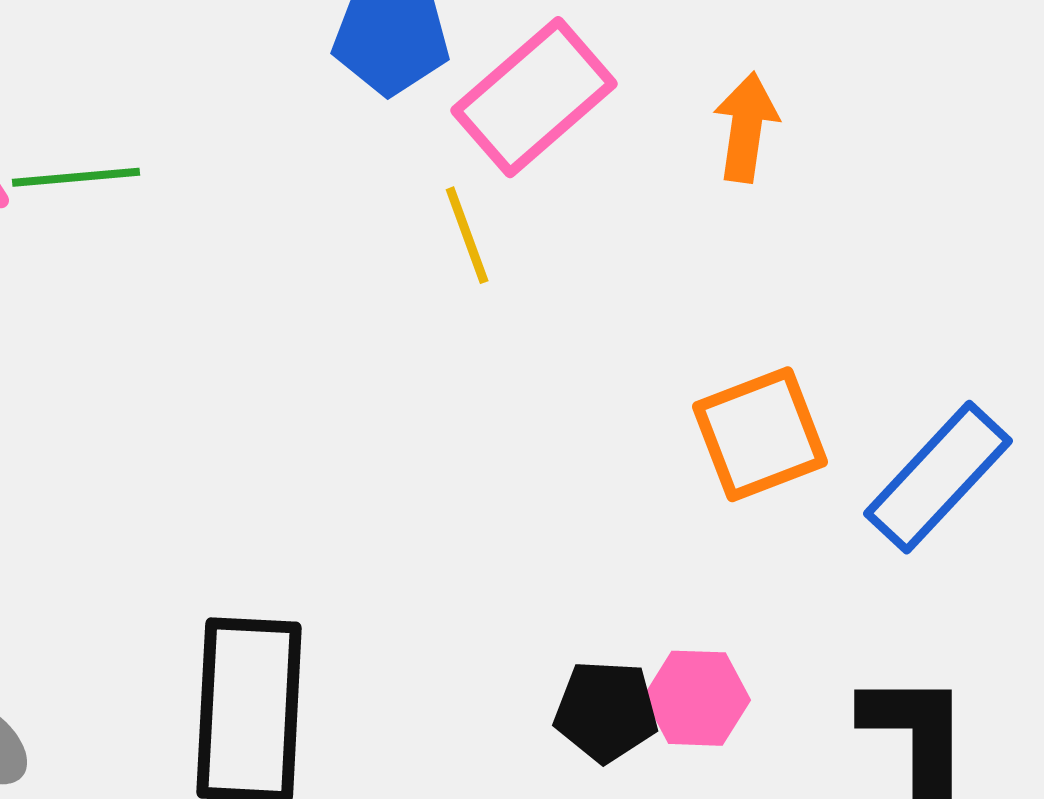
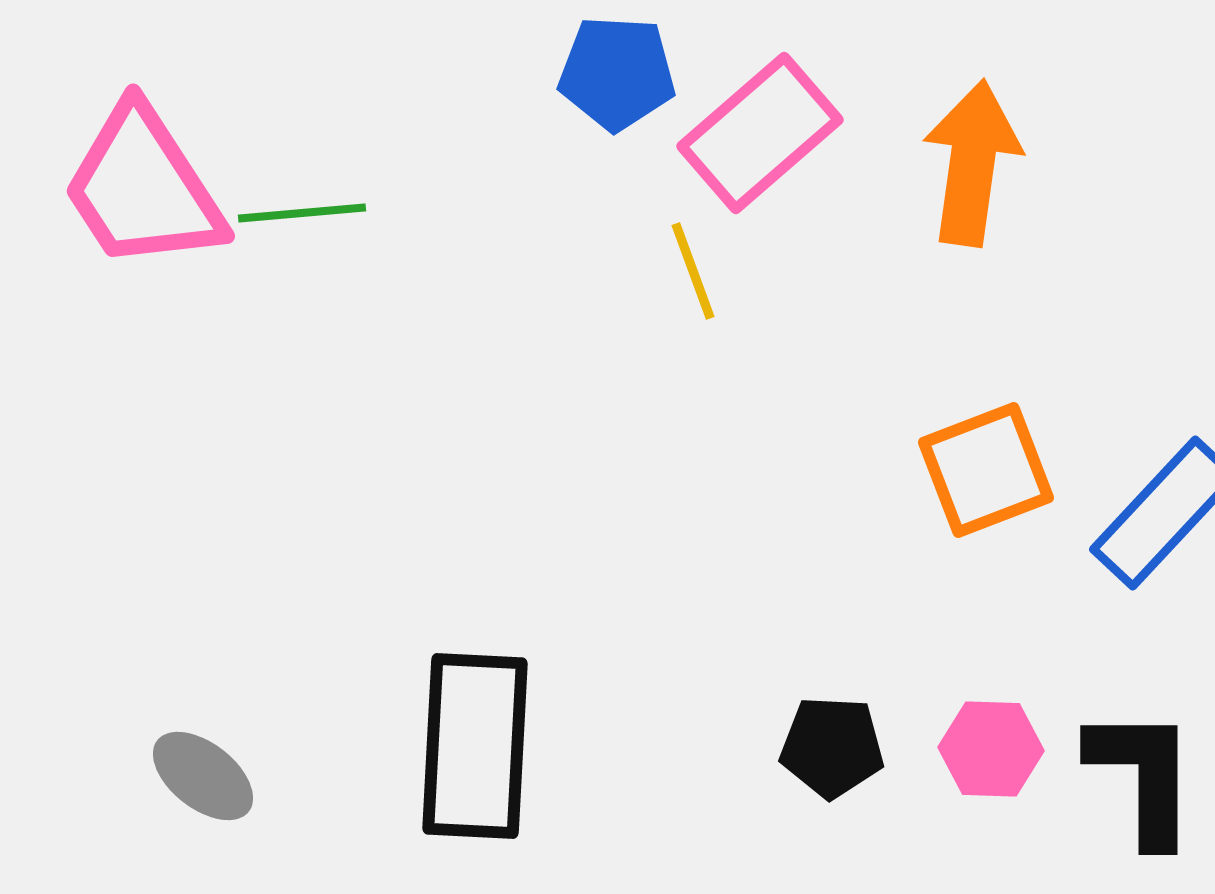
orange arrow: (746, 127) -> (972, 163), size x1.5
pink hexagon: (697, 698) -> (991, 749), moved

